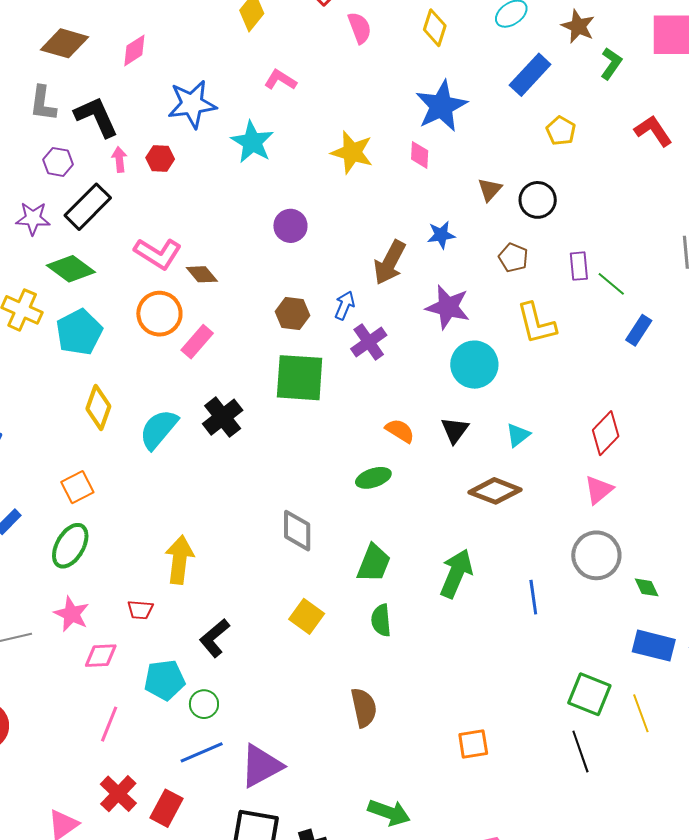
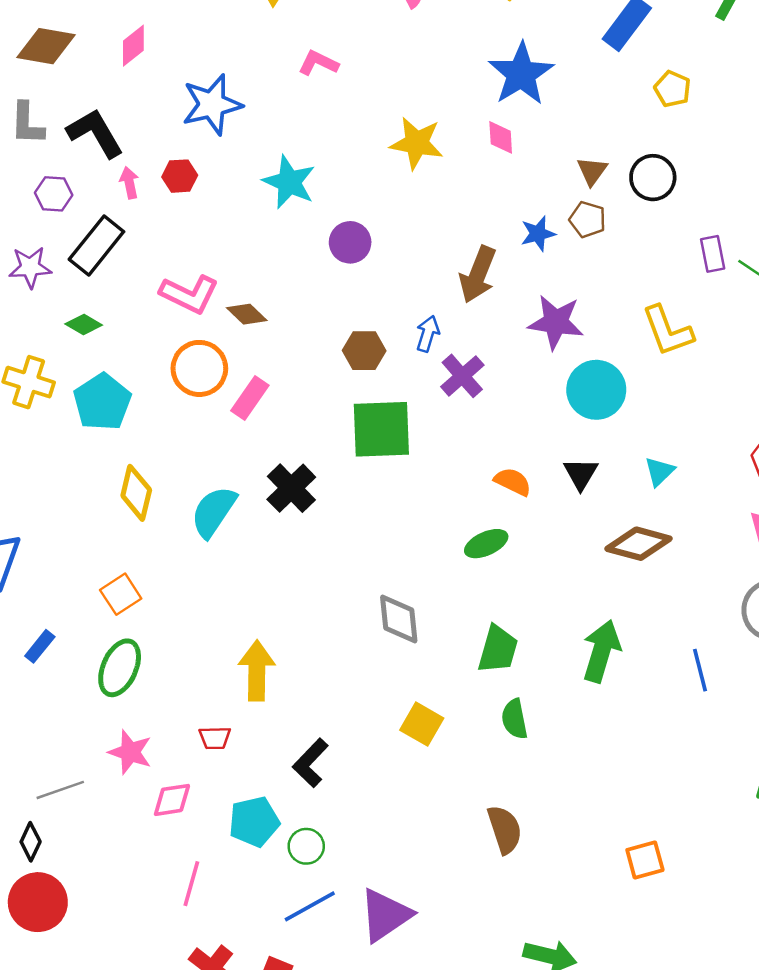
cyan star: (252, 142) -> (289, 182), moved
brown pentagon: (513, 258) -> (588, 219), moved
green diamond: (71, 269) -> (84, 325), size x0.6

